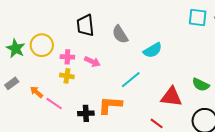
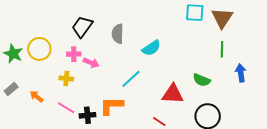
black trapezoid: (85, 25) -> (82, 27), turned 45
gray semicircle: (120, 34) -> (118, 34), turned 36
pink cross: (67, 57) -> (74, 54), moved
pink line: (54, 104) -> (66, 108), moved

